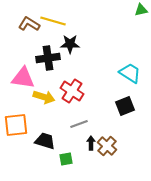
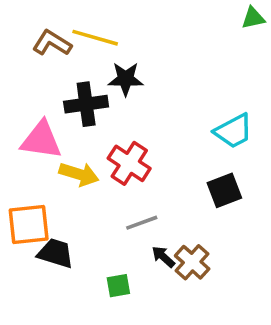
cyan trapezoid: (130, 73) -> (233, 131), turned 120
black trapezoid: (45, 141) -> (56, 253), moved
black arrow: (91, 143) -> (163, 257), turned -48

